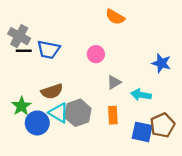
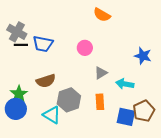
cyan triangle: (59, 113) -> (52, 115), moved
blue circle: (37, 123) -> (16, 109), moved

